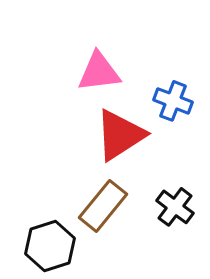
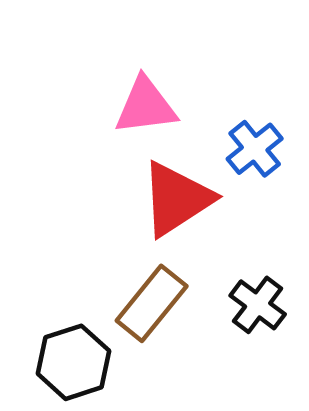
blue cross: (173, 101) -> (255, 149), turned 30

